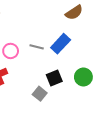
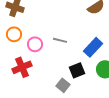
blue rectangle: (61, 44) -> (93, 47), moved

